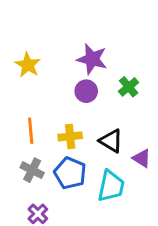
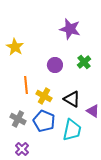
purple star: (92, 59) -> (70, 29), moved
orange line: (31, 131) -> (26, 85), moved
yellow cross: (70, 136) -> (44, 96), turned 35

